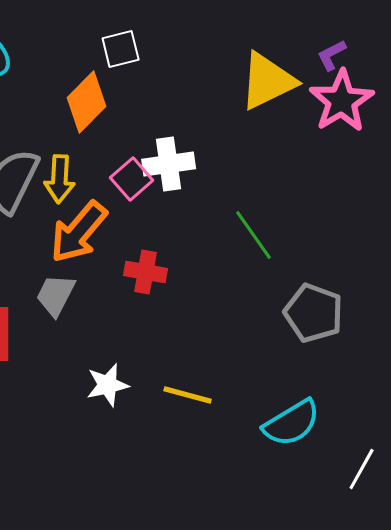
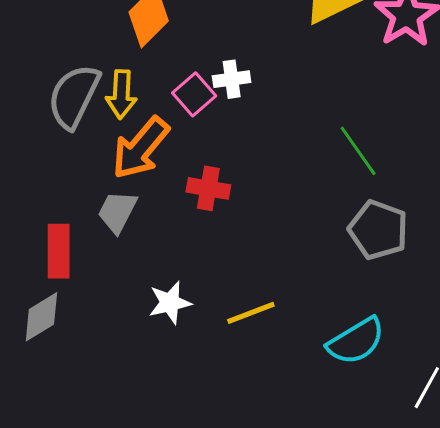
white cross: (169, 164) -> (232, 79), size x0.7
green line: (254, 235) -> (358, 151), moved
yellow line: (188, 395) -> (251, 313), turned -36

